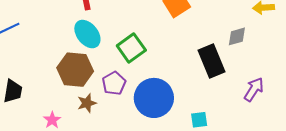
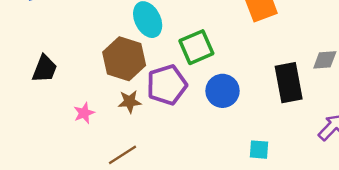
purple pentagon: (114, 83) -> (167, 85), size x1.4
blue circle: (154, 98) -> (223, 91), moved, size x0.7

